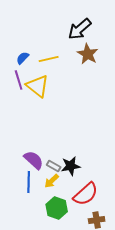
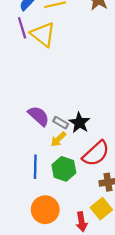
black star: (71, 166) -> (79, 123), turned -30
blue line: (29, 182) -> (35, 167), moved

